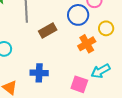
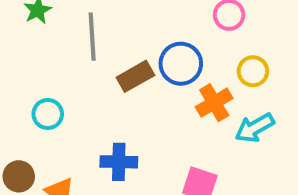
blue circle: (78, 15) -> (181, 64), moved
cyan arrow: (100, 71) -> (255, 128), moved

